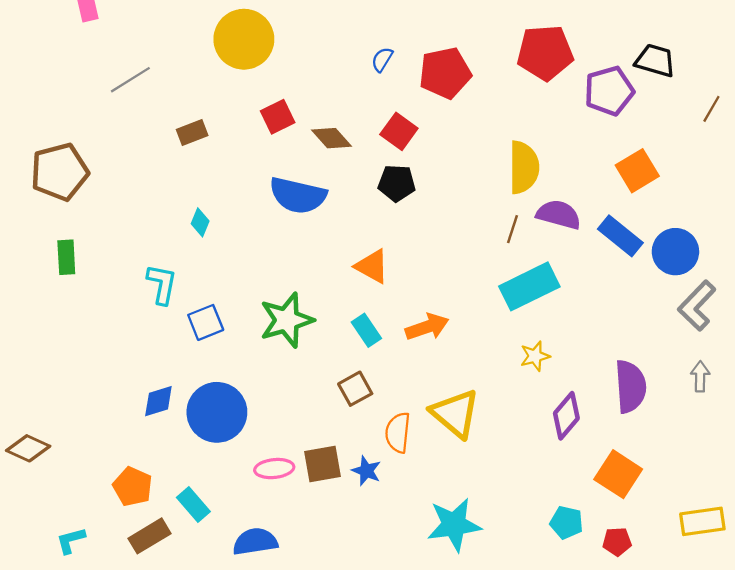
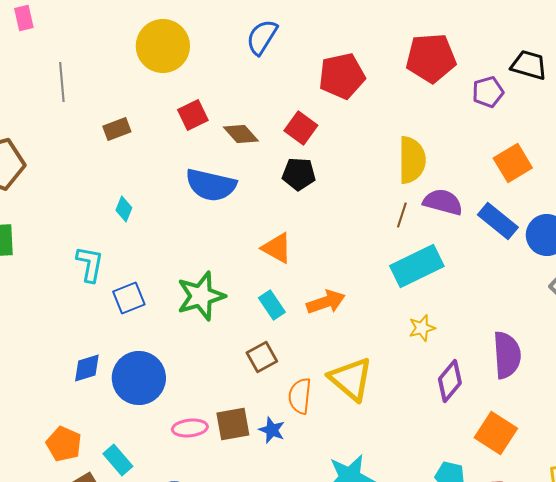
blue semicircle: (382, 59) -> (262, 37), moved, size x1.6
gray line: (130, 80) -> (62, 82), turned -63
purple pentagon: (609, 91) -> (488, 92), size x0.7

